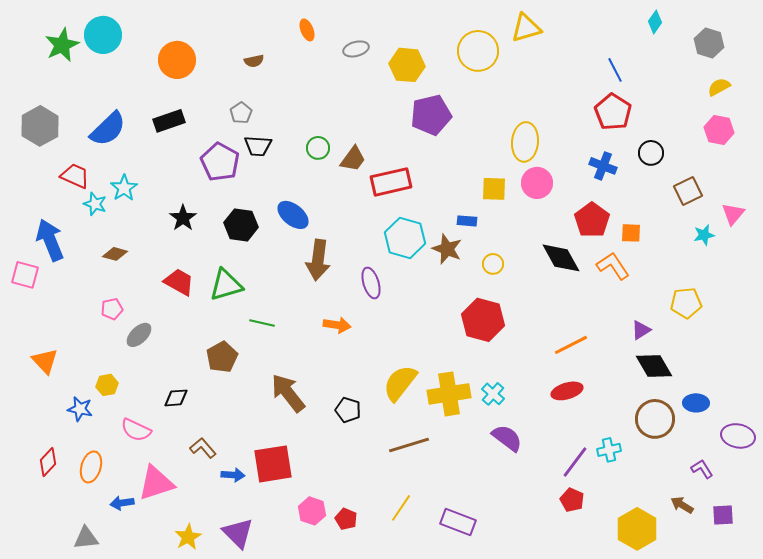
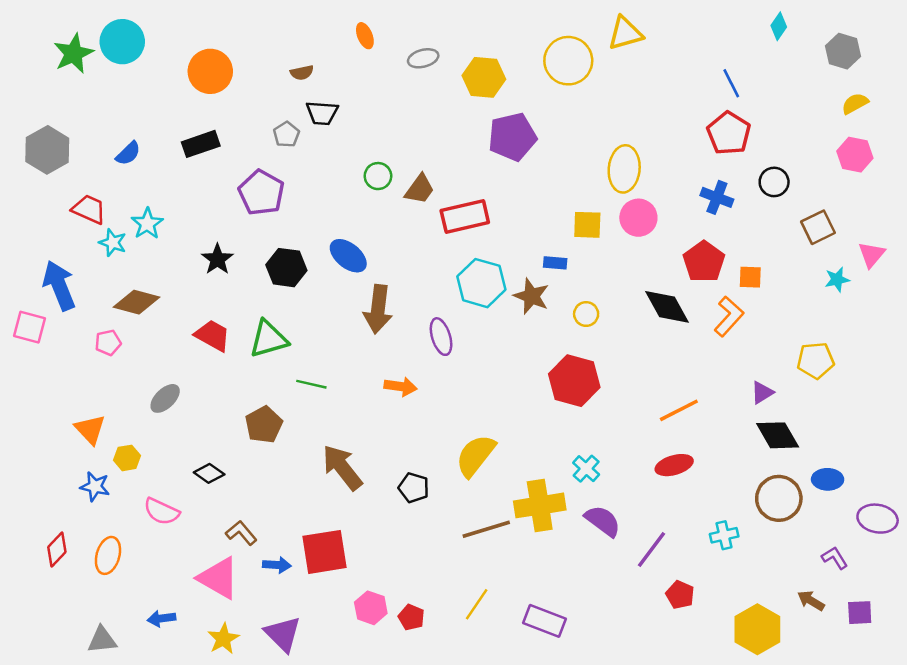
blue semicircle: (108, 129) -> (128, 153), size x0.6
black trapezoid: (258, 146) -> (322, 113), moved
brown diamond: (115, 254) -> (137, 302), size x1.5
orange L-shape: (613, 266) -> (729, 316), turned 76
pink pentagon: (112, 309) -> (108, 343), moved
orange triangle: (45, 361) -> (90, 429), moved
yellow cross: (449, 394) -> (540, 505), moved
black diamond: (176, 398) -> (209, 473), turned 40
purple line: (575, 462) -> (652, 550), moved
pink triangle: (156, 483) -> (219, 578), moved, turned 48
blue arrow: (122, 503) -> (162, 618), moved

